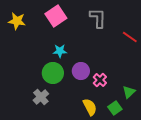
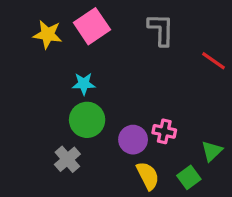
yellow star: (17, 21) -> (48, 34), moved
cyan star: (60, 51) -> (84, 84), moved
purple circle: (81, 71) -> (133, 140), moved
pink cross: (100, 80) -> (164, 131), turned -32

